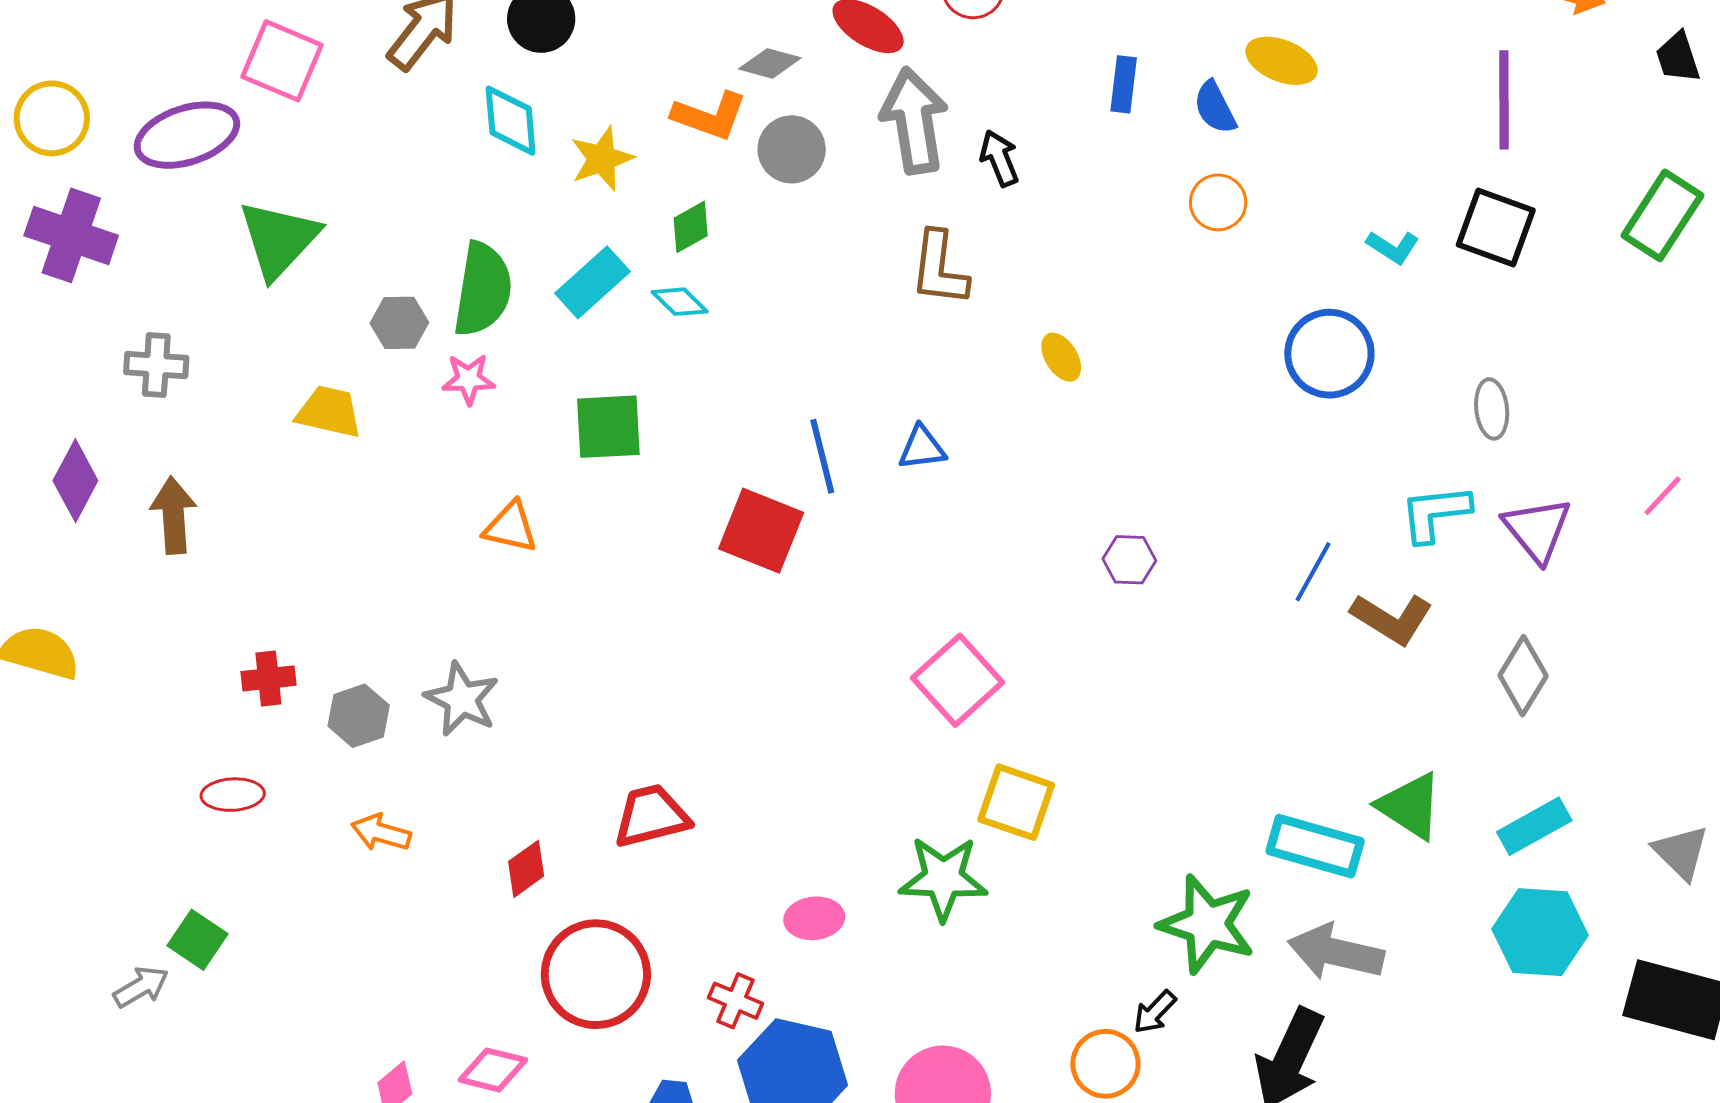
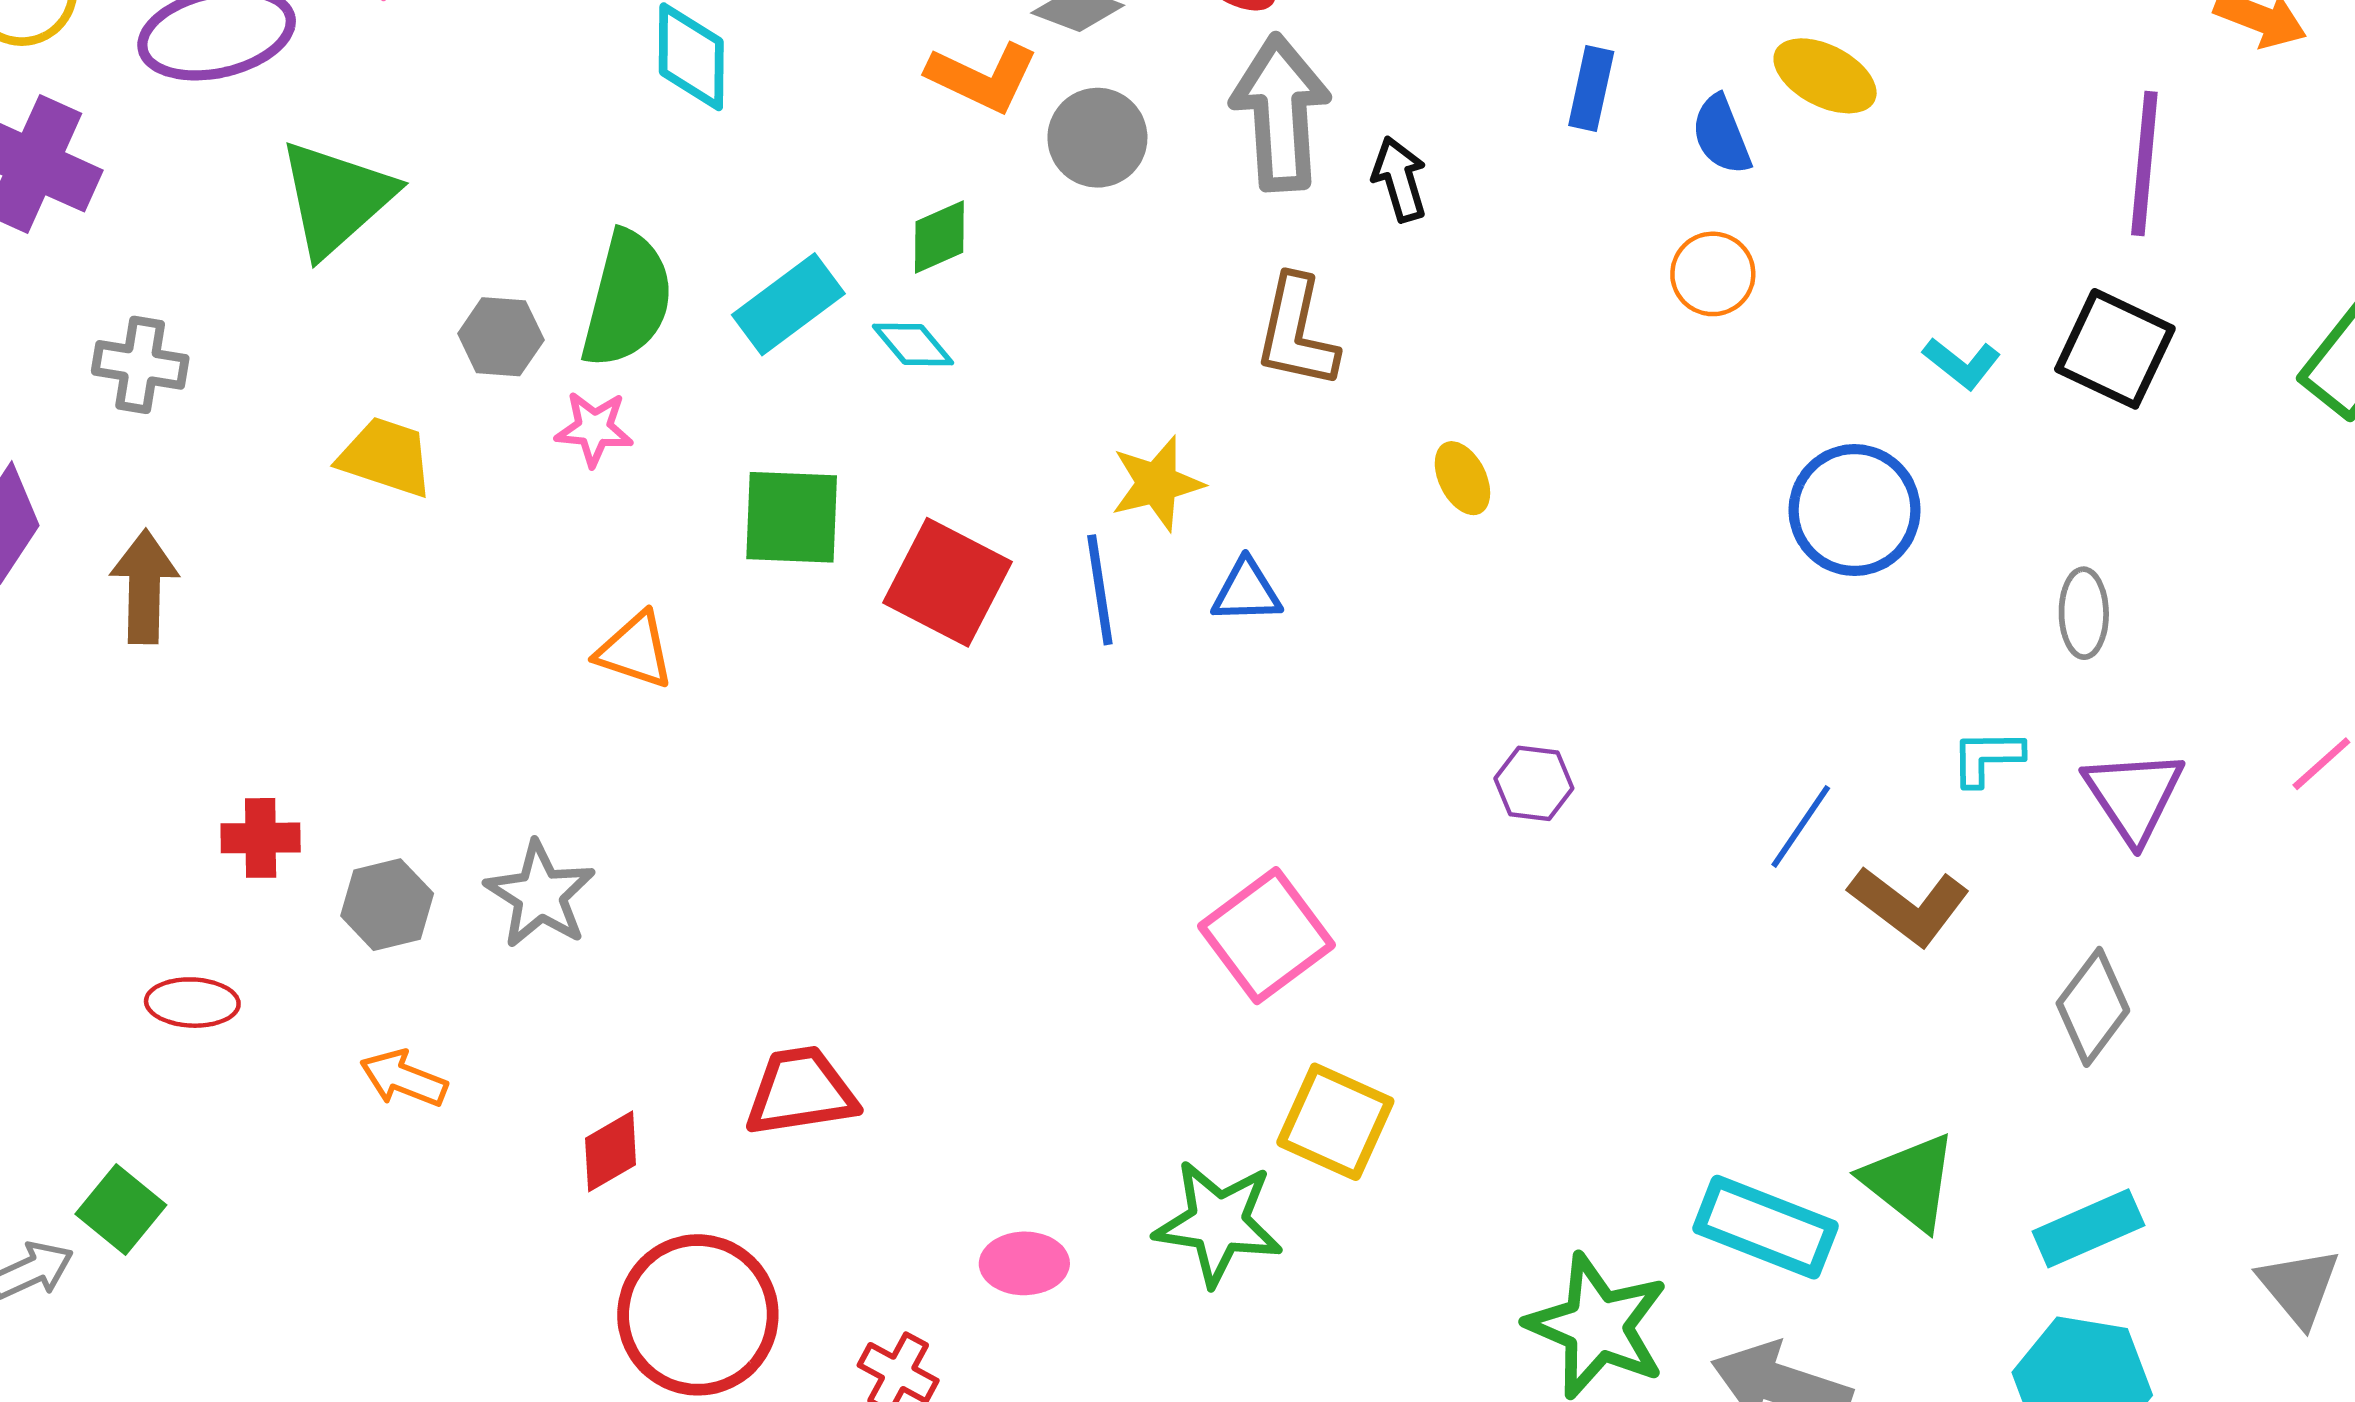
yellow star: (602, 159) -> (1157, 484), moved
cyan L-shape: (1435, 513) -> (1987, 758), size x0.7
red square: (761, 531) -> (947, 582), moved

